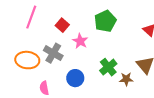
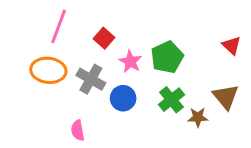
green pentagon: (105, 21) -> (167, 57), moved
orange ellipse: (27, 60) -> (48, 70), moved
blue circle: (75, 78) -> (123, 98), moved

